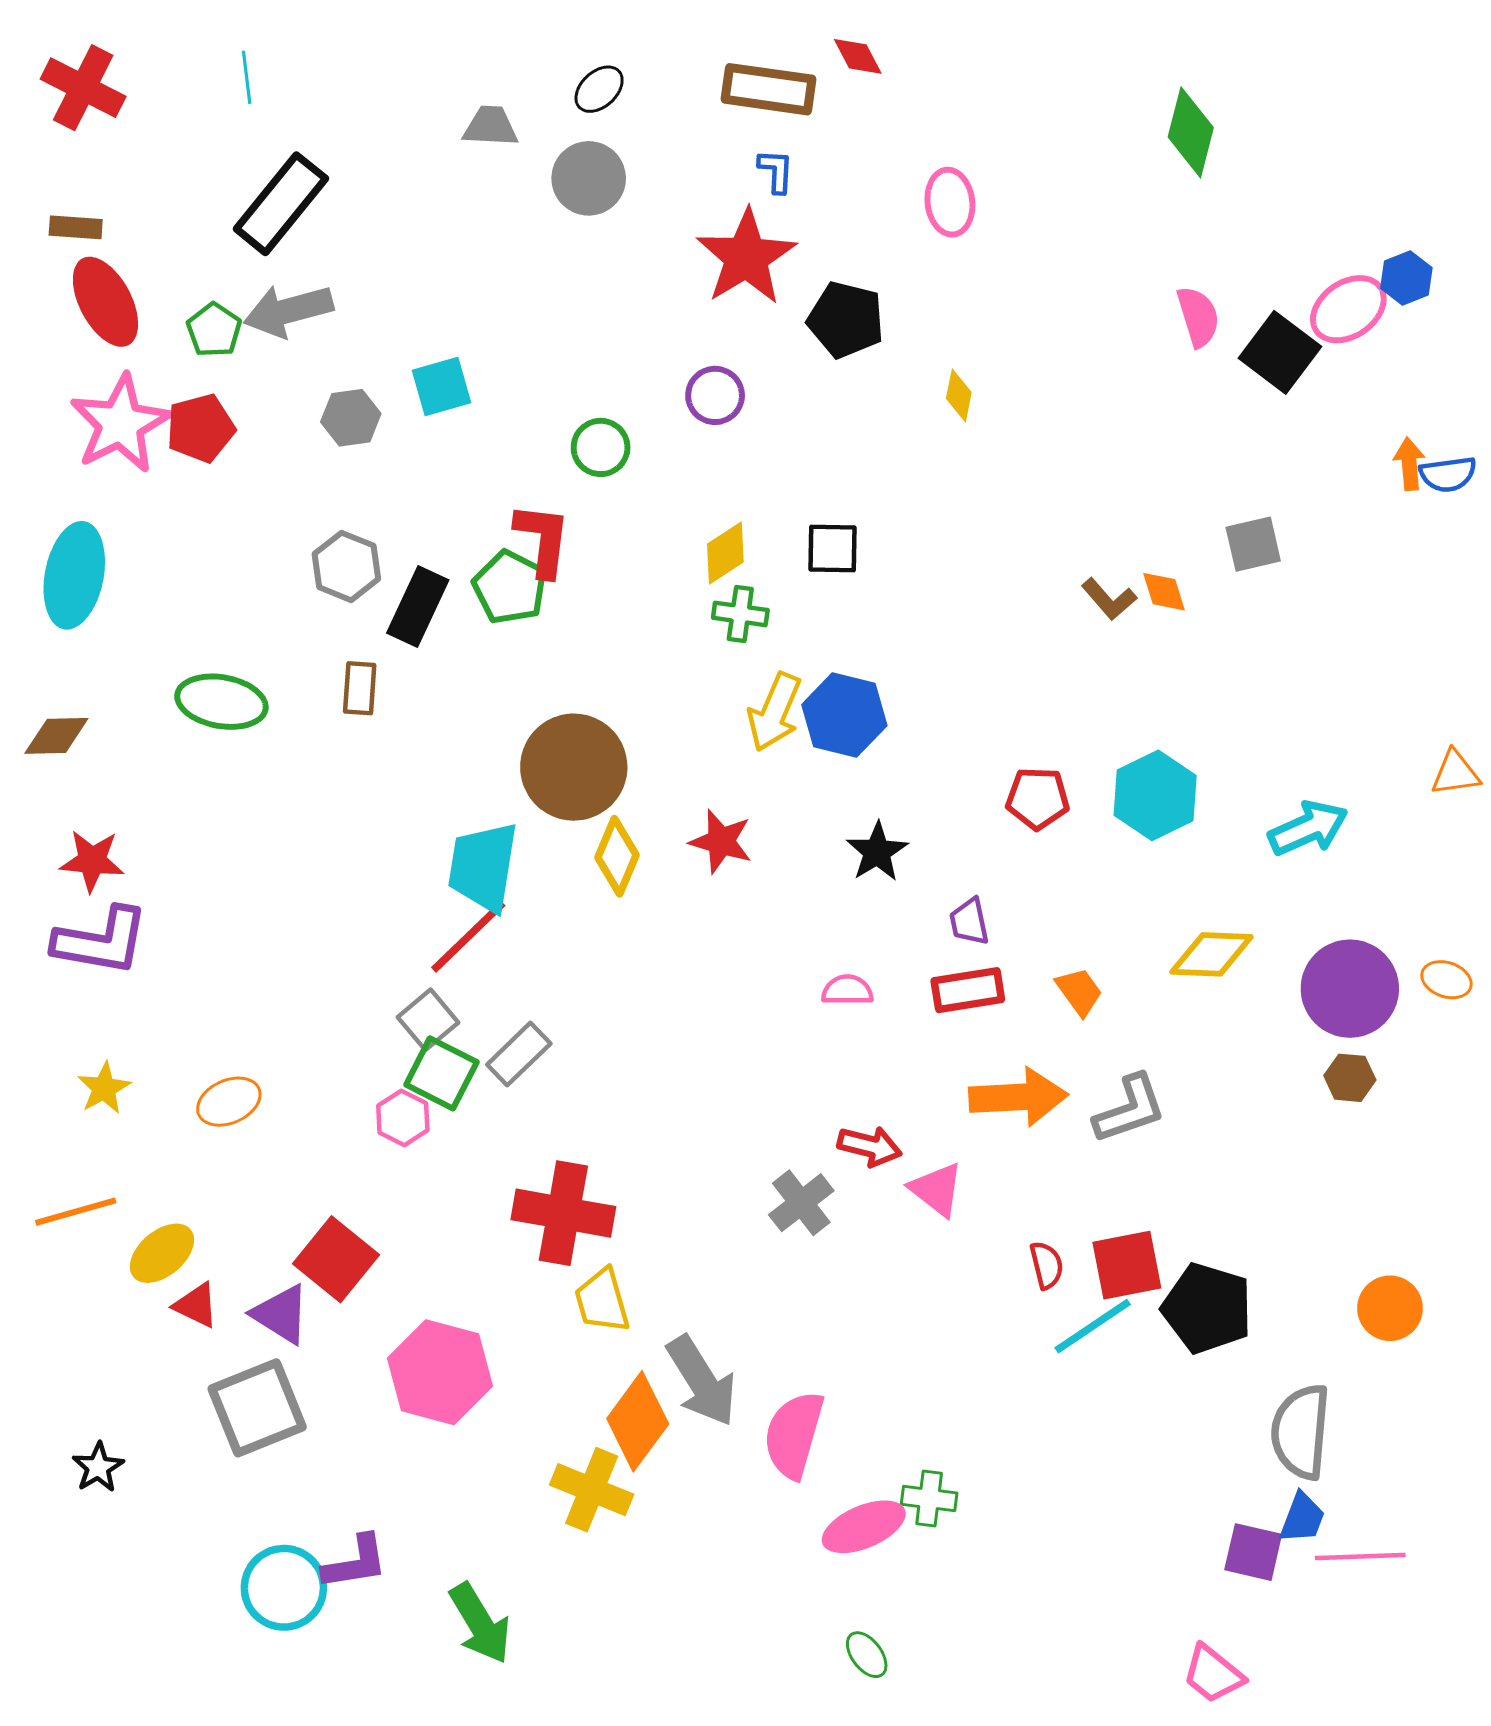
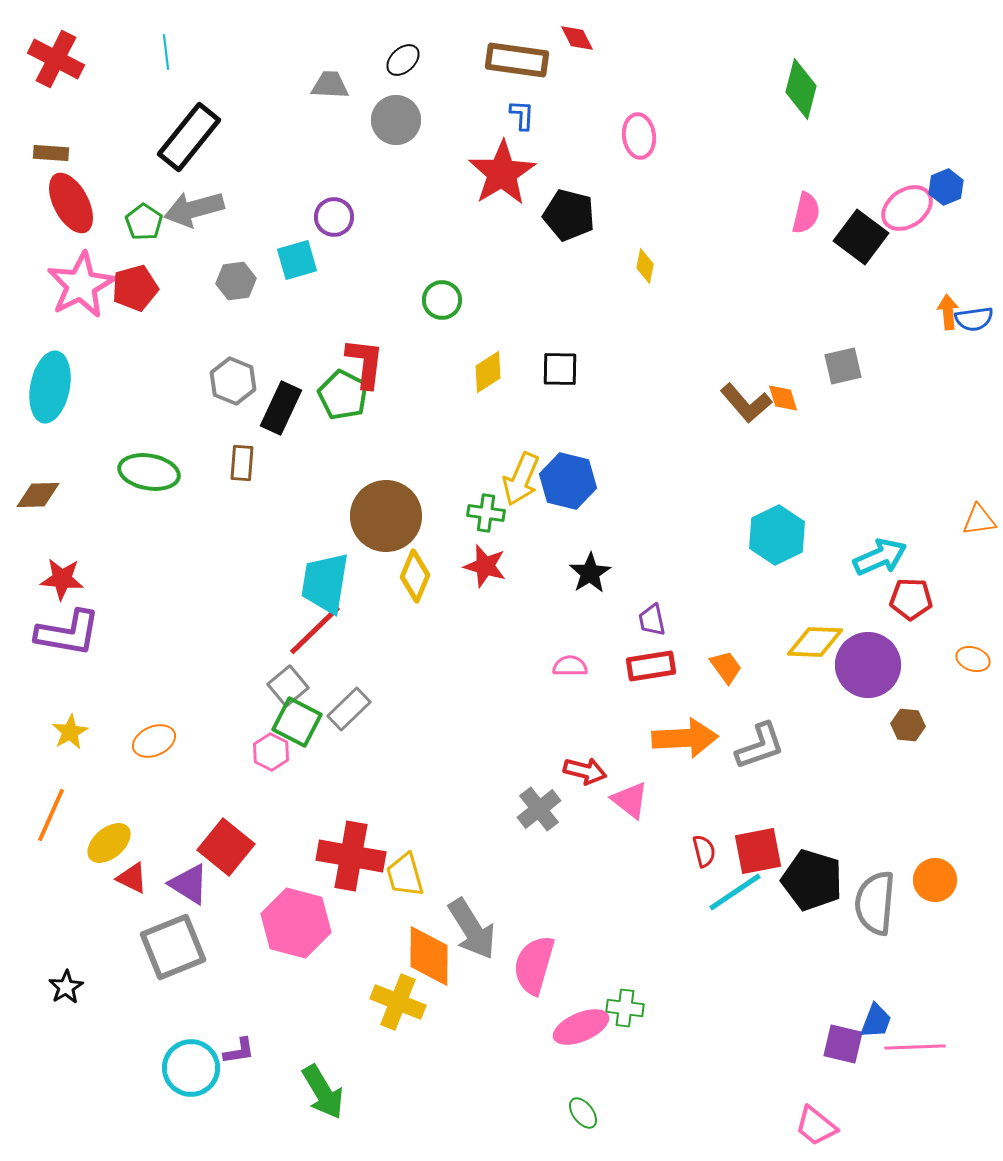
pink semicircle: (1198, 317) -> (806, 213), turned 30
purple circle: (715, 395) -> (334, 217), moved
green circle: (601, 447) -> (442, 300), moved
brown L-shape: (1109, 599) -> (746, 403), size x1.4
green cross: (740, 614) -> (486, 513), moved
red pentagon: (1038, 798) -> (911, 599), moved
purple circle: (1350, 989) -> (868, 665), moved
orange line: (76, 1212) -> (51, 815), turned -50
red cross: (563, 1213) -> (351, 856), moved
orange diamond: (638, 1421) -> (429, 956), turned -36
gray semicircle: (1301, 1432) -> (875, 903), moved
purple L-shape: (355, 1562) -> (239, 1051), size x0.7

